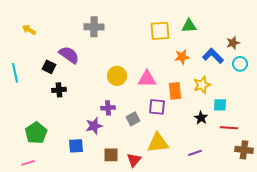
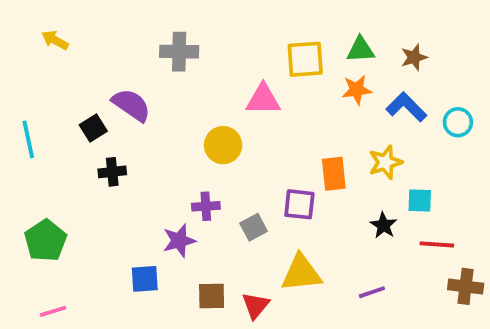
yellow arrow: (29, 30) -> (55, 40), moved
brown star: (233, 43) -> (414, 57), moved
orange star: (182, 57) -> (357, 90), moved
black square: (49, 67) -> (93, 128), turned 32
pink triangle: (147, 79) -> (263, 99), moved
green pentagon: (36, 133) -> (45, 241), moved

